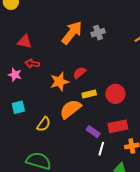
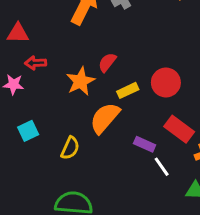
red rectangle: (118, 126) -> (179, 129), turned 60
white line: (101, 149) -> (162, 167), turned -40

